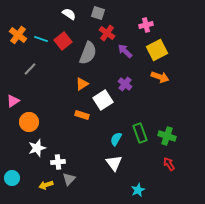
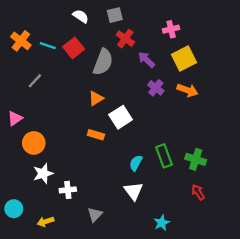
gray square: (98, 13) -> (115, 15), turned -32
purple cross: (125, 84) -> (156, 88), moved
gray triangle: (69, 179) -> (95, 215), moved
yellow arrow: (46, 185) -> (45, 222), moved

